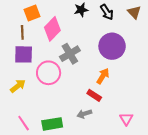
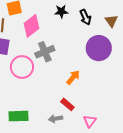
purple circle: (112, 46) -> (99, 48), moved
red rectangle: (94, 95) -> (67, 104), moved
gray arrow: (84, 114) -> (56, 119), moved

